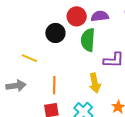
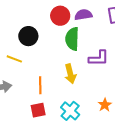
black circle: (55, 33) -> (28, 36), moved
yellow arrow: (95, 83) -> (70, 74), moved

